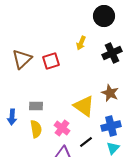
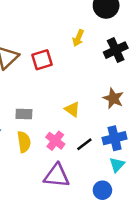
yellow triangle: (84, 106) -> (72, 109), moved, size x0.6
black line: (86, 142) -> (84, 144), moved

